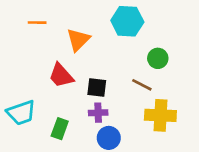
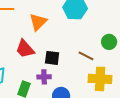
green circle: (158, 58) -> (109, 42), moved
purple cross: (98, 113) -> (44, 77), moved

